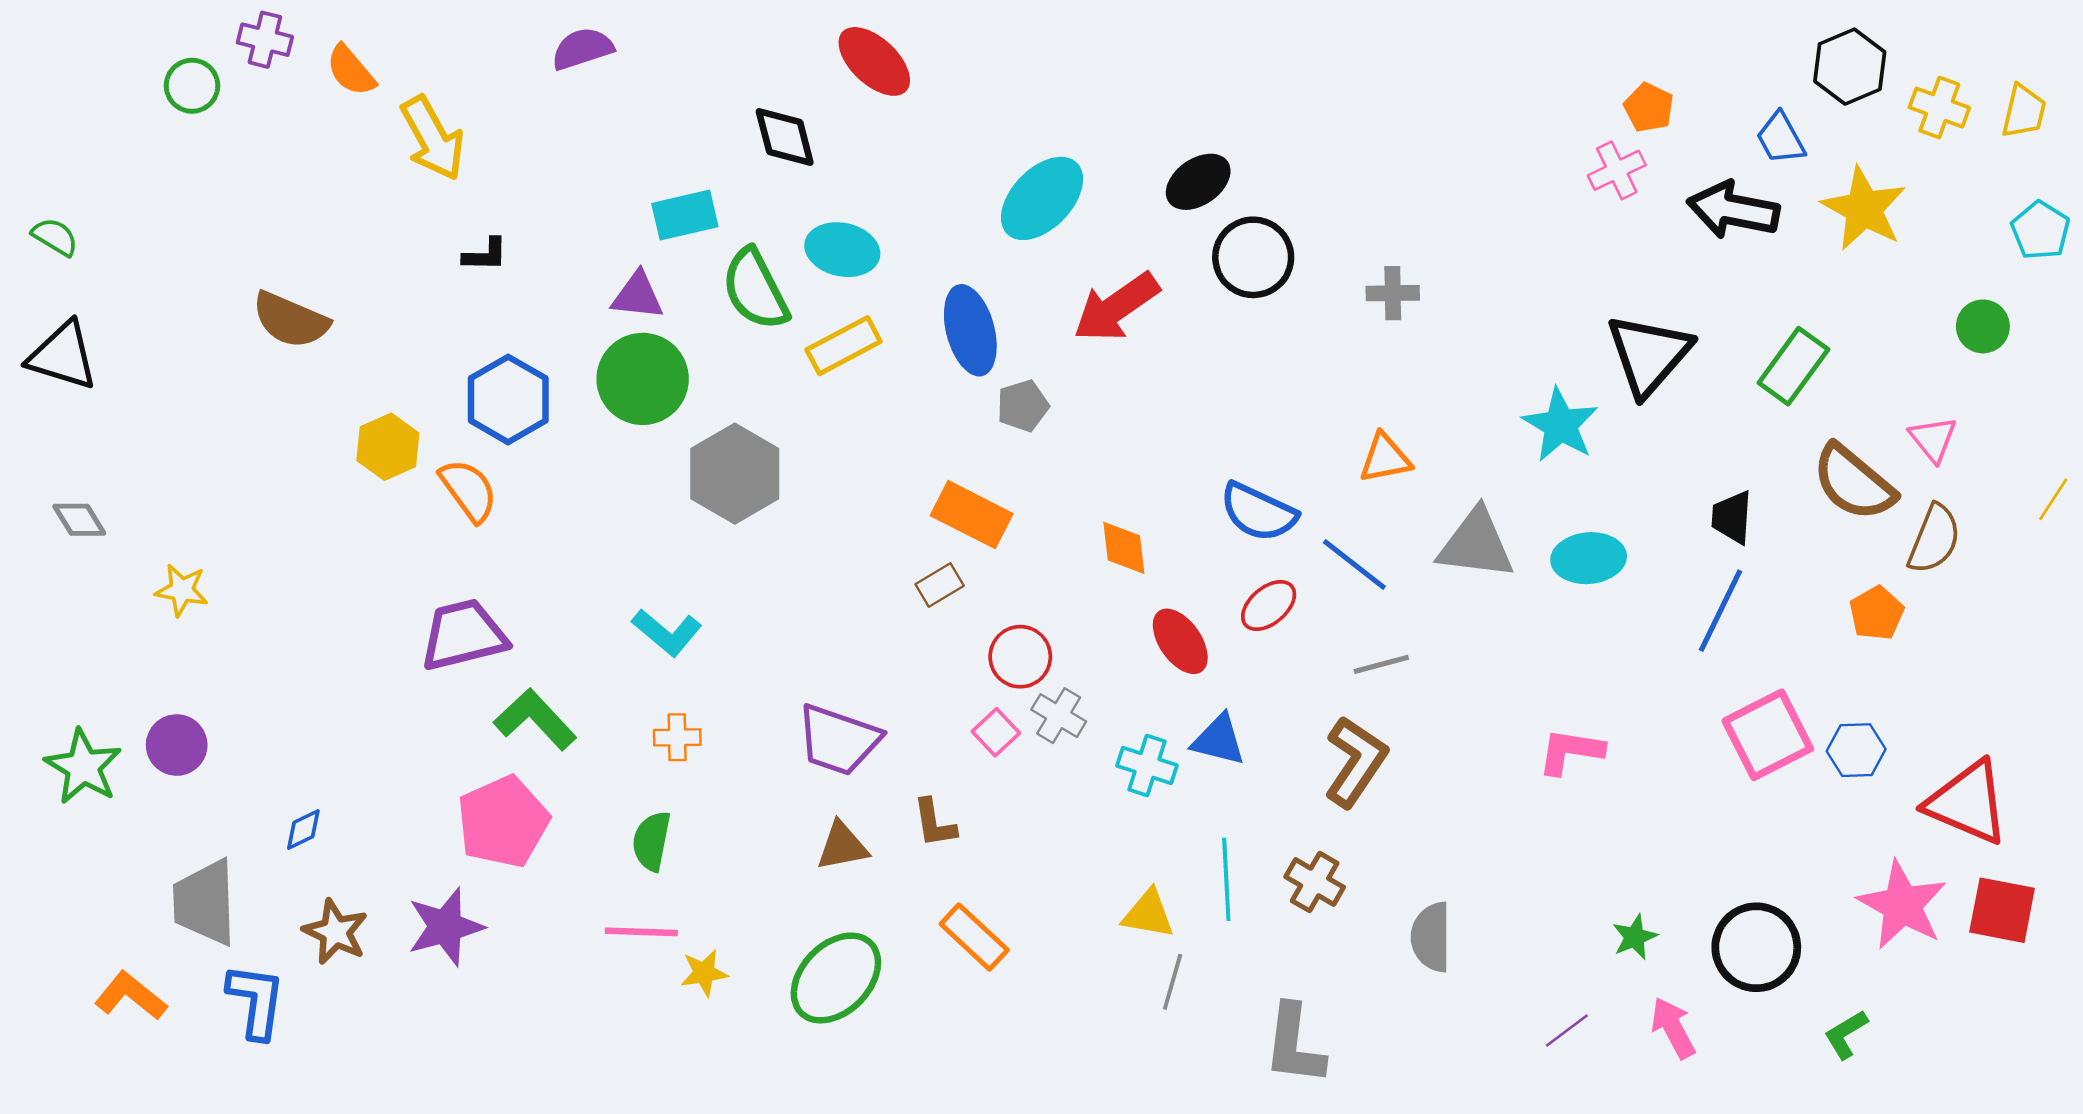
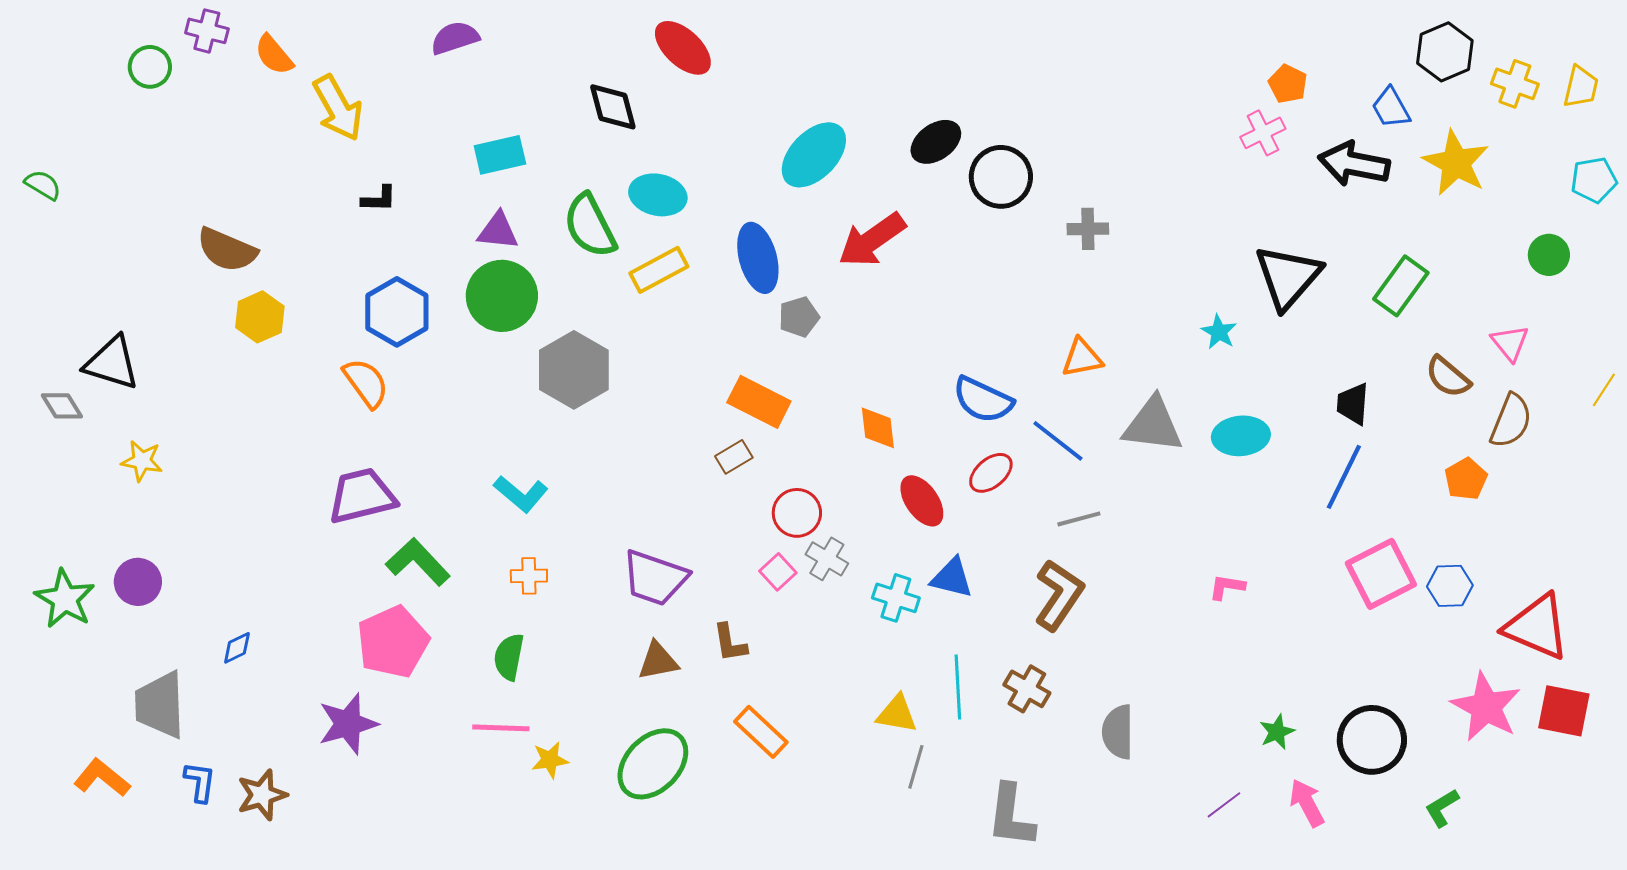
cyan rectangle: (685, 215) -> (500, 155), moved
cyan pentagon: (2040, 230) -> (1594, 180), turned 30
black circle: (1253, 257) -> (1001, 177), moved
black triangle: (63, 356) -> (112, 363), moved
cyan star: (1560, 425) -> (1219, 332), size x0.6
yellow hexagon: (388, 447) -> (260, 317), moved
brown semicircle: (1854, 483) -> (1448, 377), size x0.7
pink L-shape: (1571, 751) -> (1227, 587), size x0.7
brown star: (335, 932) -> (262, 795), moved, turned 30
blue L-shape: (256, 1001) -> (200, 782), size x0.7

